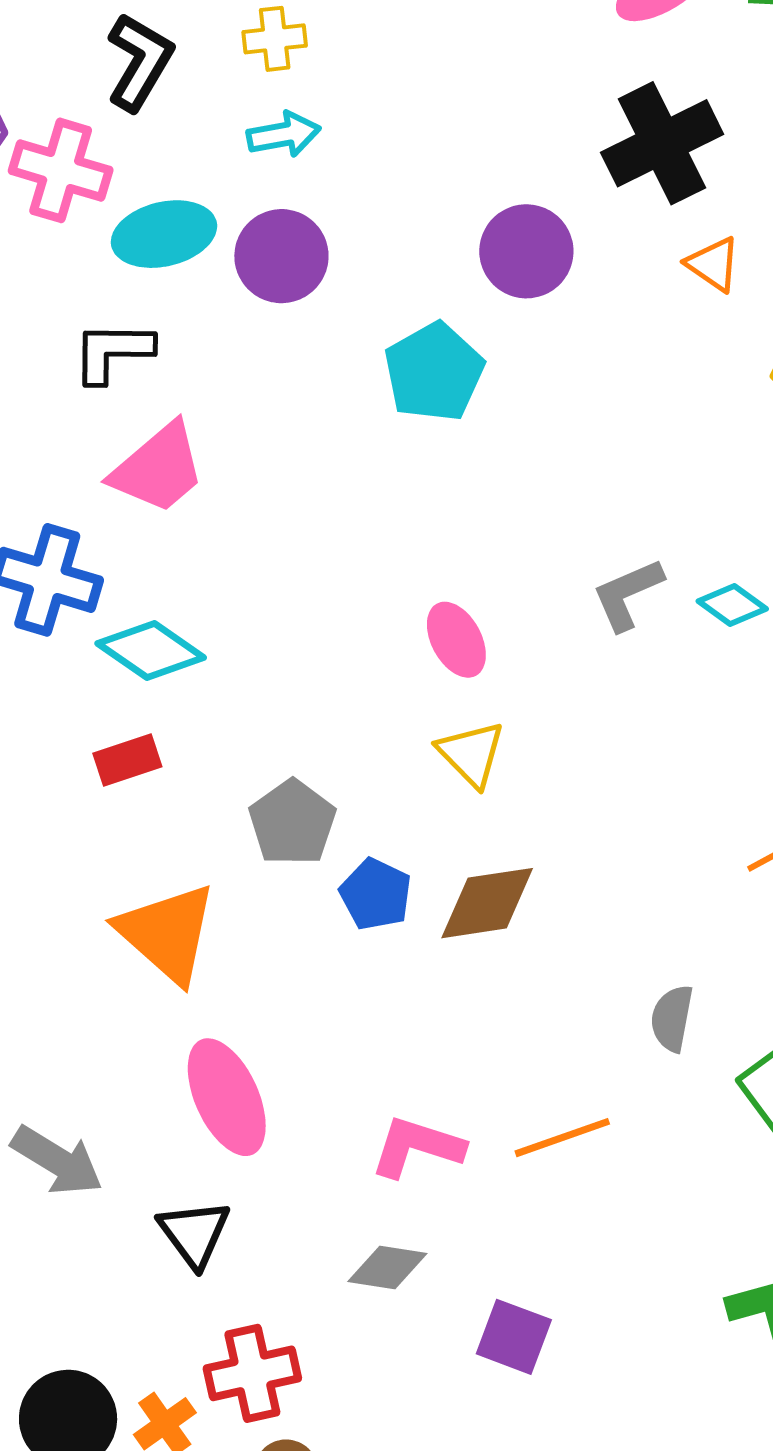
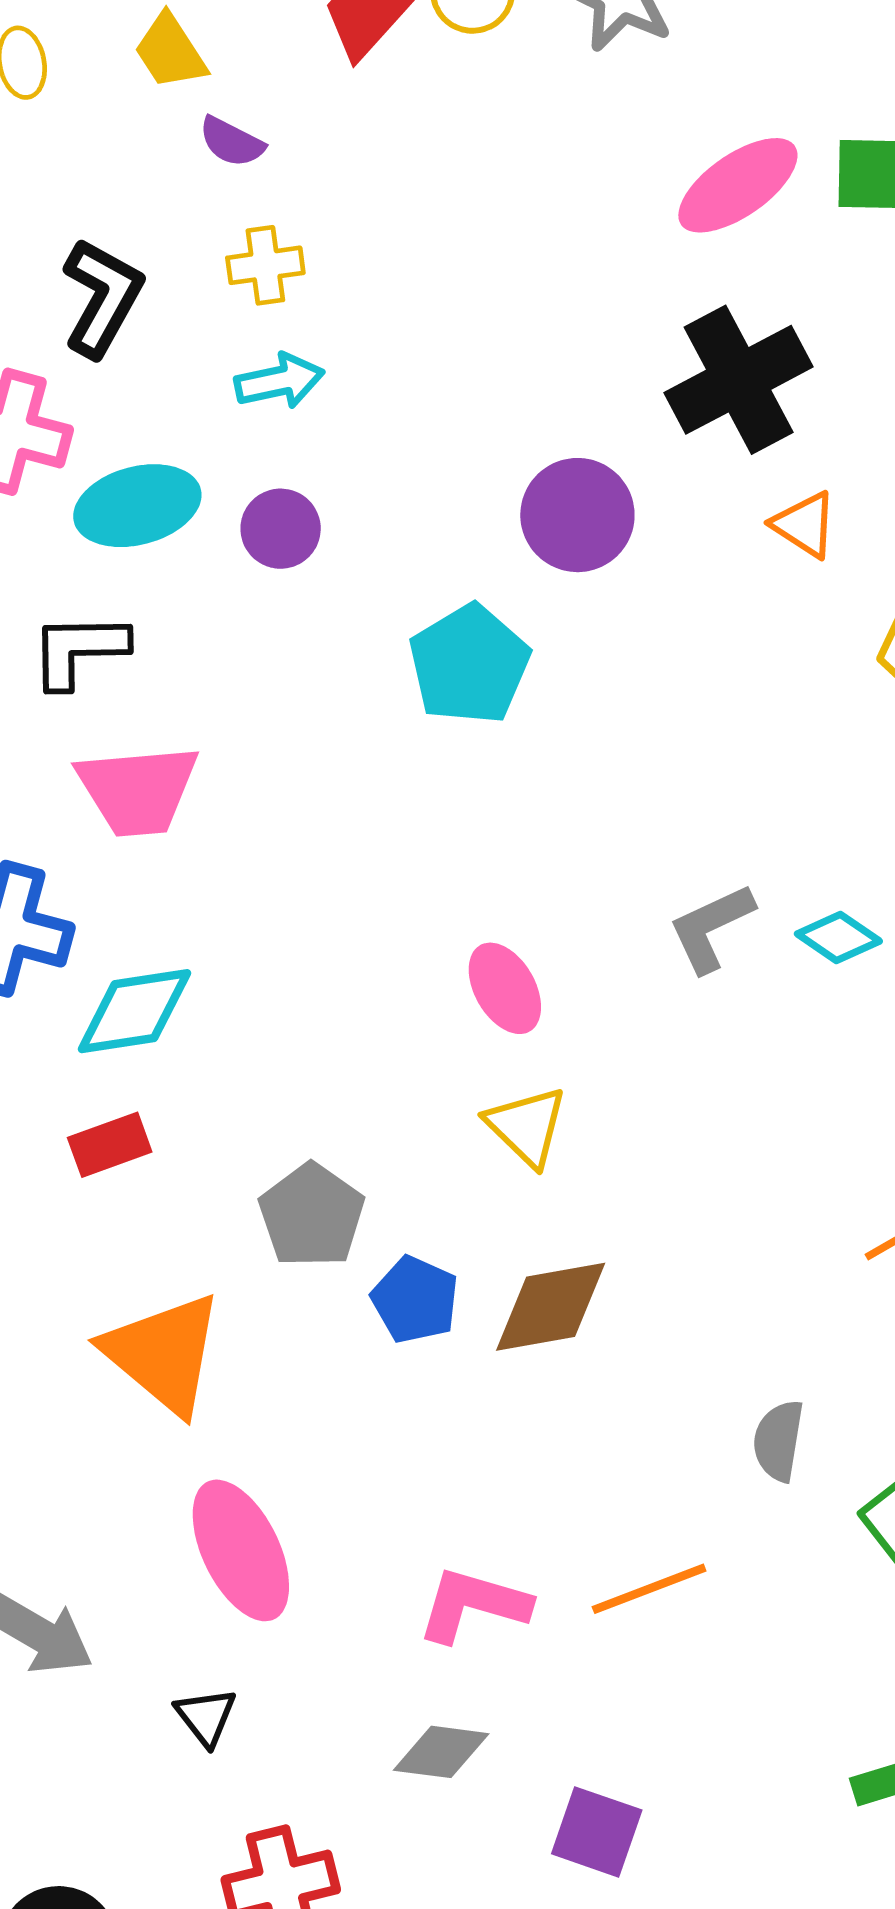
purple circle: (281, 256) -> (281, 529), size x0.7
pink trapezoid: (158, 468) -> (138, 790), turned 37
cyan diamond: (151, 650) -> (134, 1011), turned -42
black triangle: (194, 1233) -> (206, 1717), size x0.7

